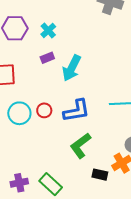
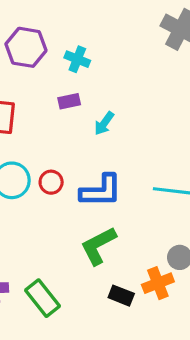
cyan cross: (48, 30) -> (77, 59), turned -35
cyan arrow: (72, 68) -> (104, 123), size x0.6

